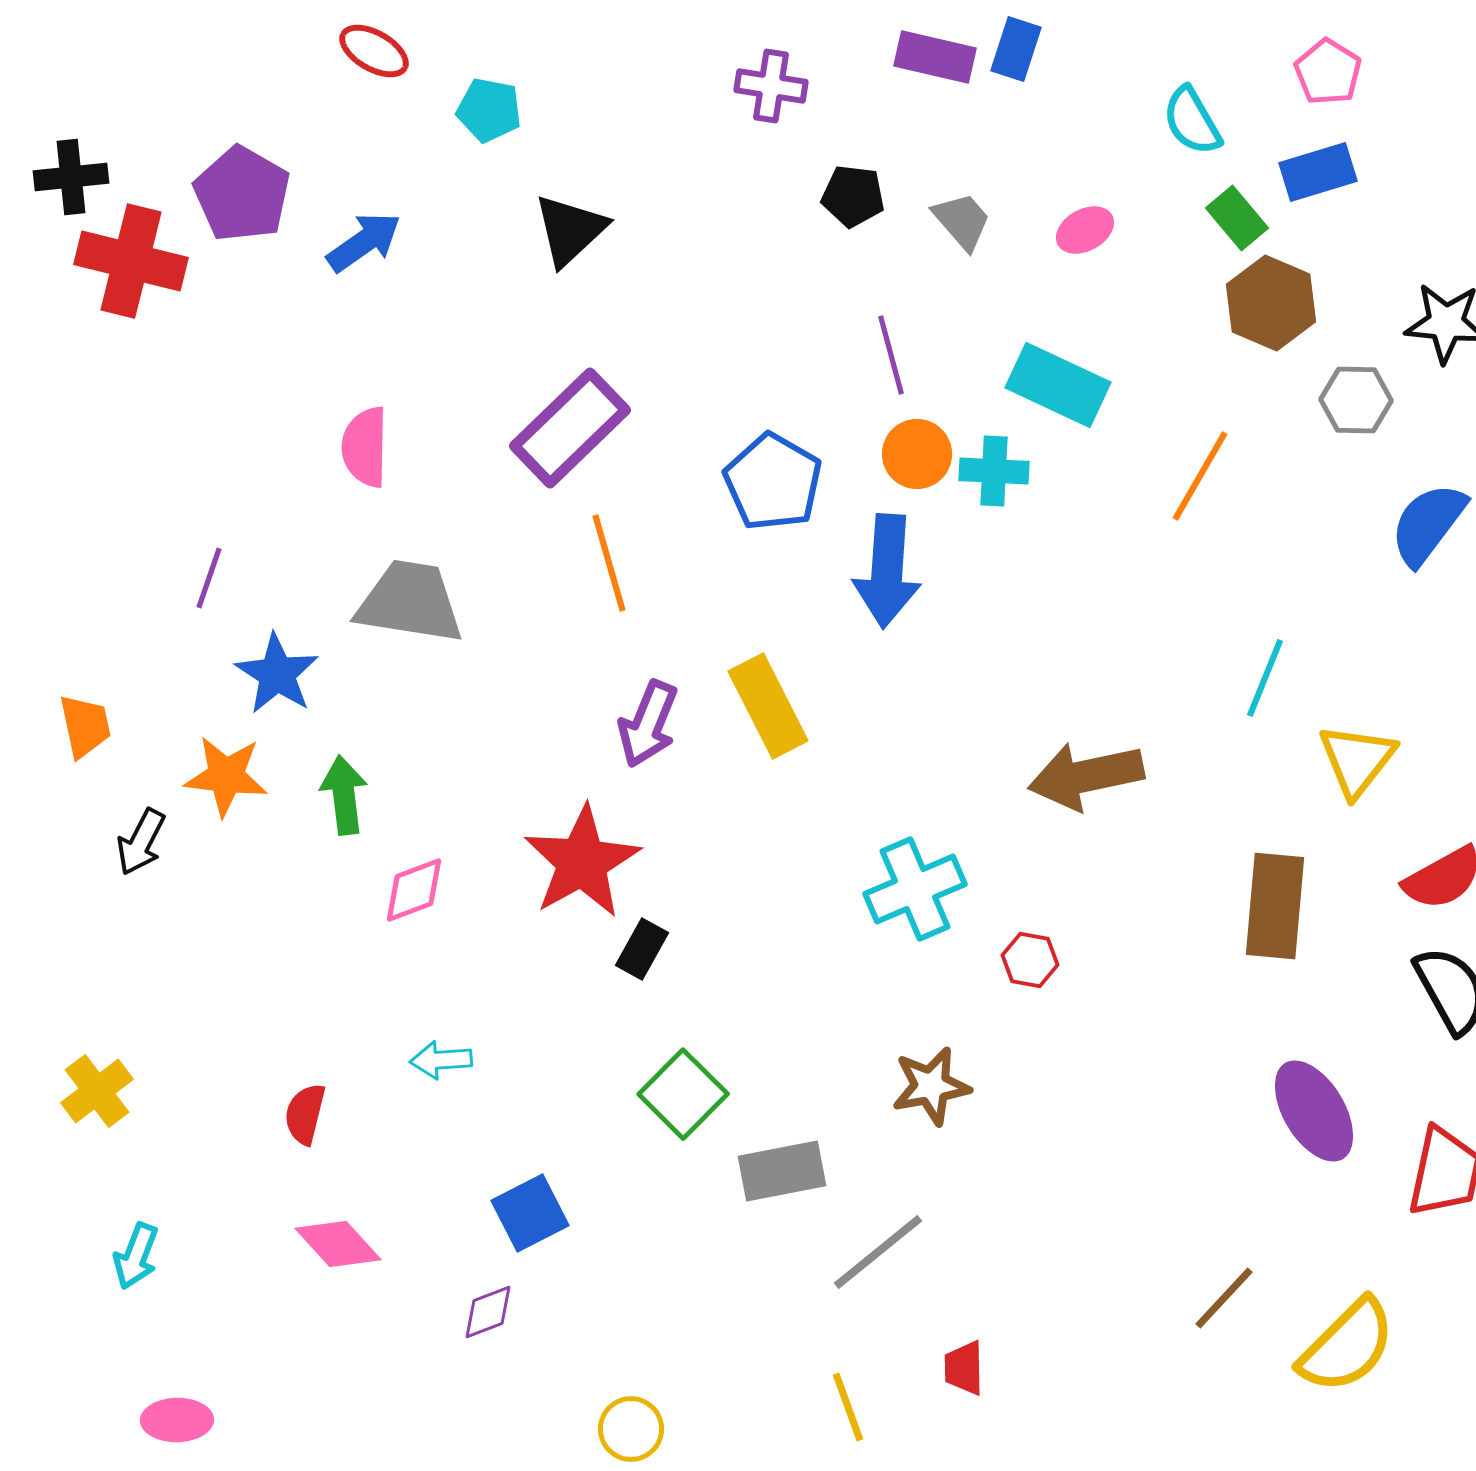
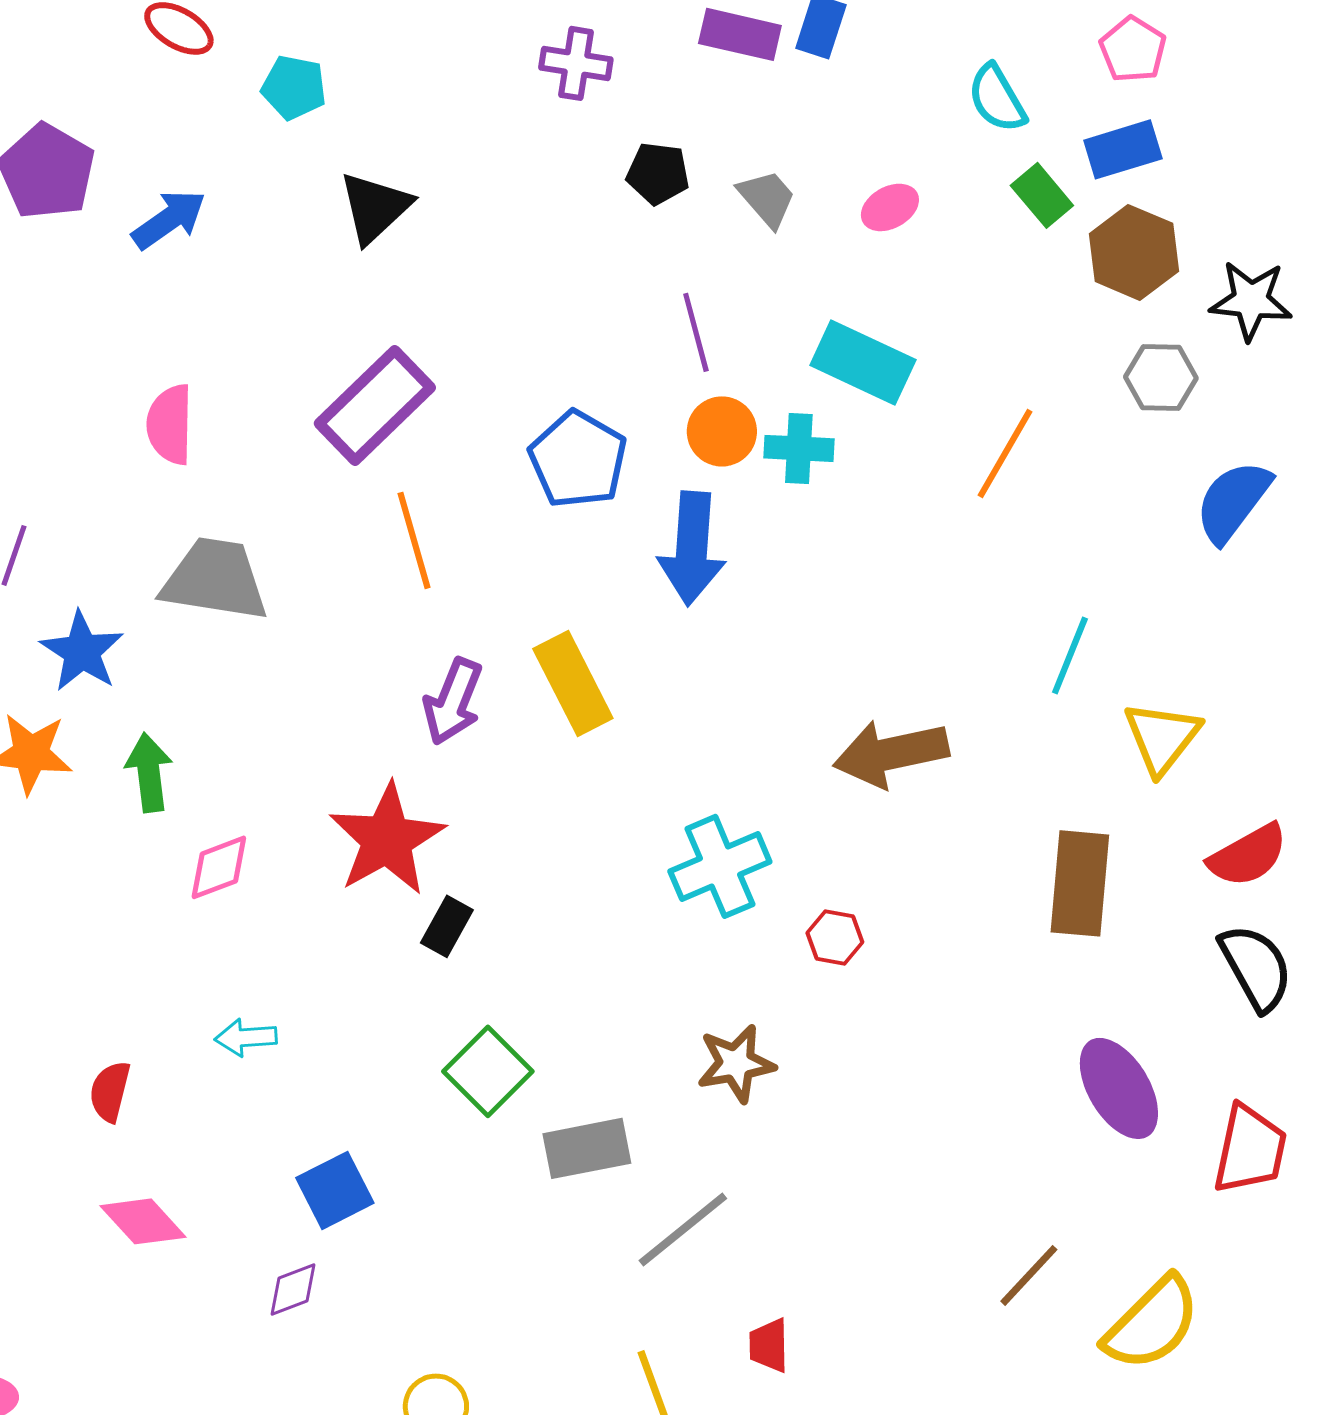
brown hexagon: (1271, 303) -> (1134, 252), moved

